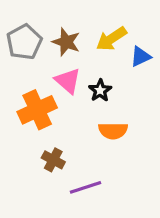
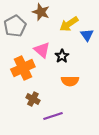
brown star: (66, 42) -> (41, 12), moved
blue triangle: (140, 57) -> (87, 35), turned -40

